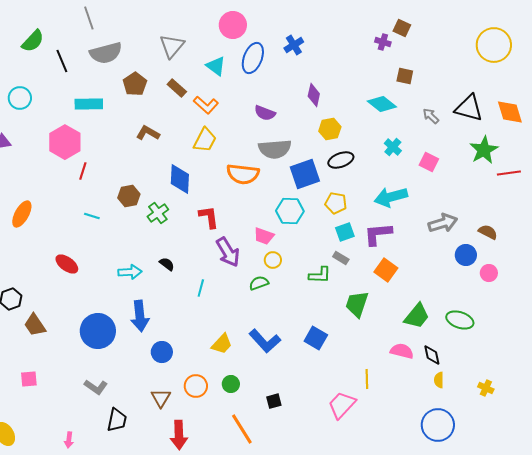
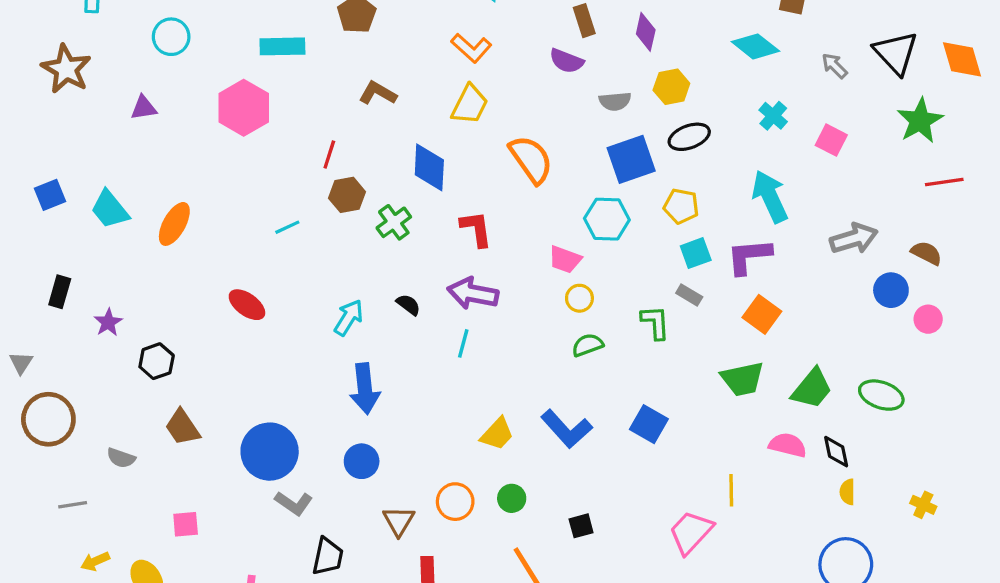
brown rectangle: (177, 88) -> (584, 21), moved, turned 30
black triangle: (469, 108) -> (896, 53), turned 32
gray semicircle: (275, 149) -> (615, 101), moved, size x0.6
red line: (83, 171) -> (329, 155), moved
red line: (509, 173) -> (944, 182), moved
orange semicircle: (243, 174) -> (531, 159), turned -132
cyan arrow: (391, 197) -> (770, 197), turned 80
cyan line: (92, 216) -> (287, 227), turned -42
purple arrow: (228, 252) -> (473, 293), moved, turned 132
cyan arrow: (130, 272) -> (349, 318), turned -55
green L-shape: (320, 275) -> (655, 322), turned -95
green semicircle: (259, 283) -> (588, 345), moved
green trapezoid: (357, 304) -> (742, 379), moved, turned -120
brown trapezoid: (35, 325) -> (182, 427), moved
blue circle: (98, 331) -> (270, 452), moved
blue circle: (162, 352) -> (362, 461), moved
pink square: (29, 379) -> (186, 524), moved

